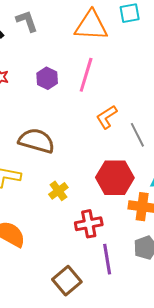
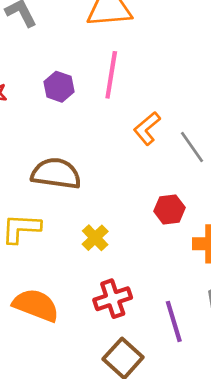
red hexagon: (115, 178) -> (170, 209), size x0.6
red cross: (89, 224) -> (113, 299), moved

